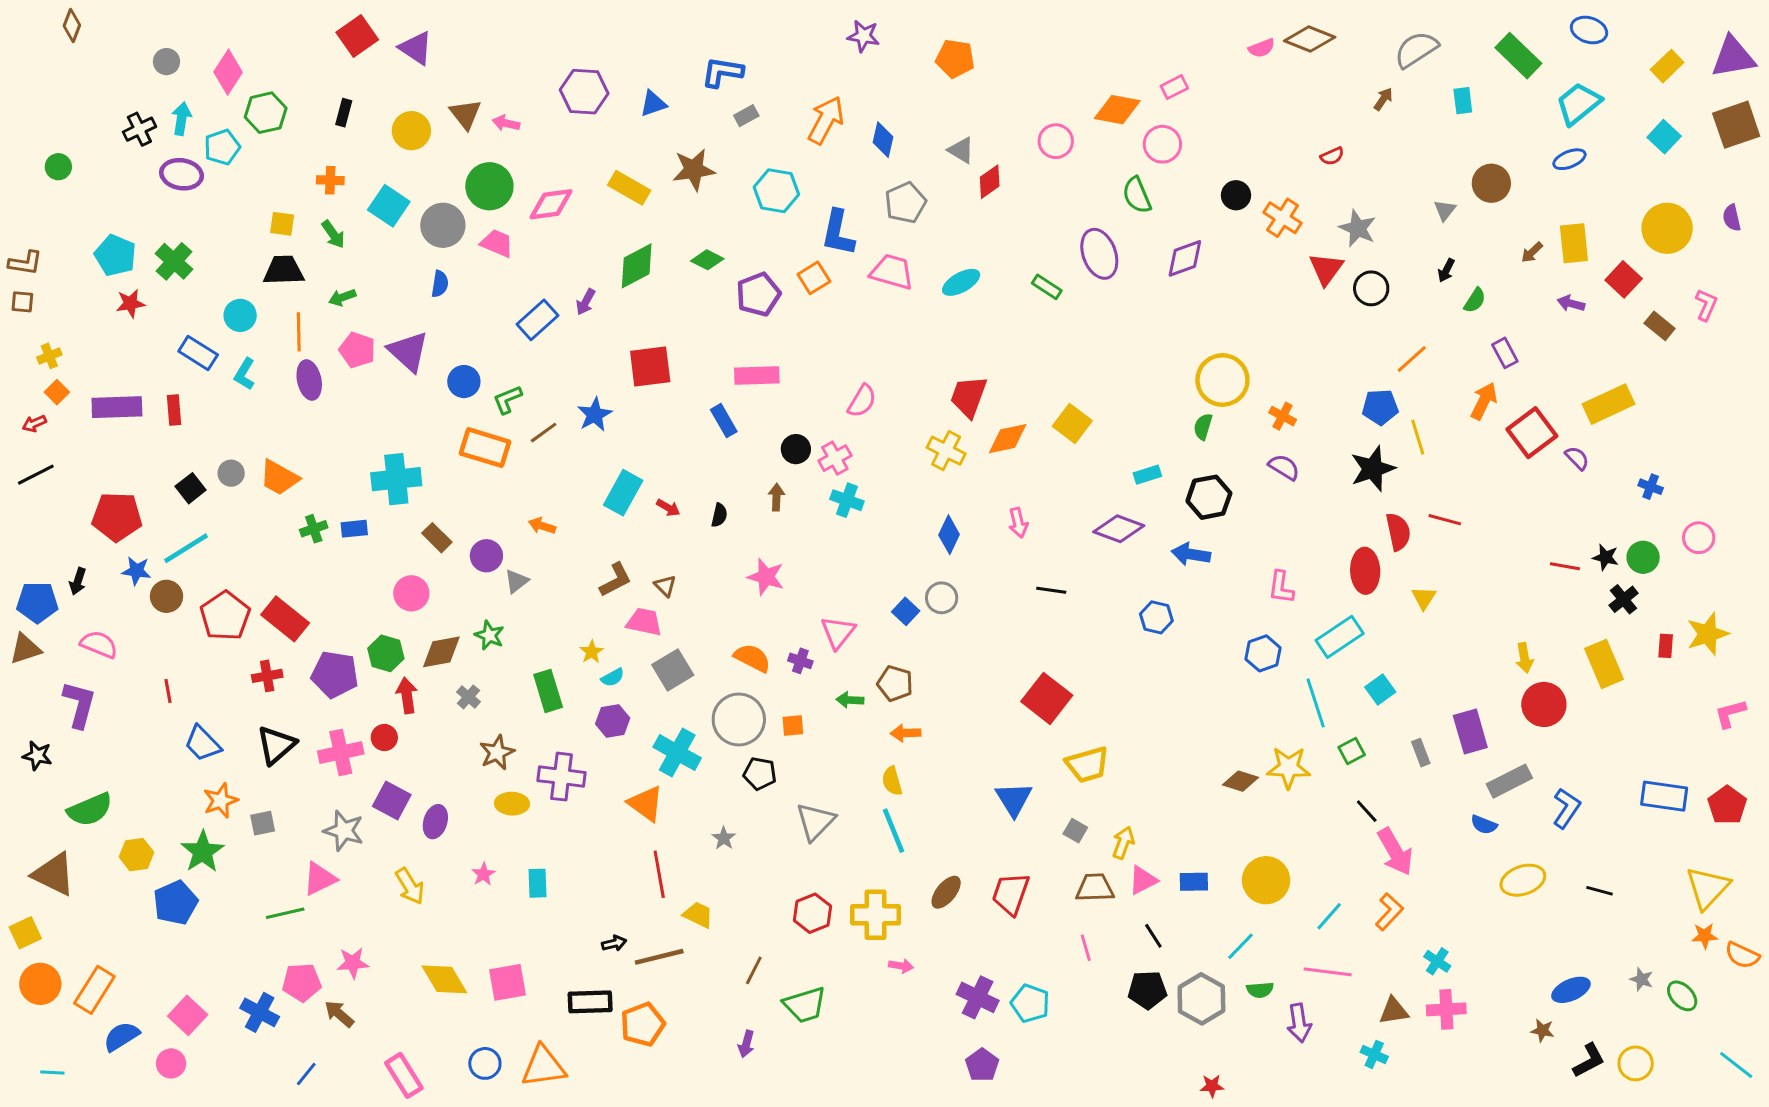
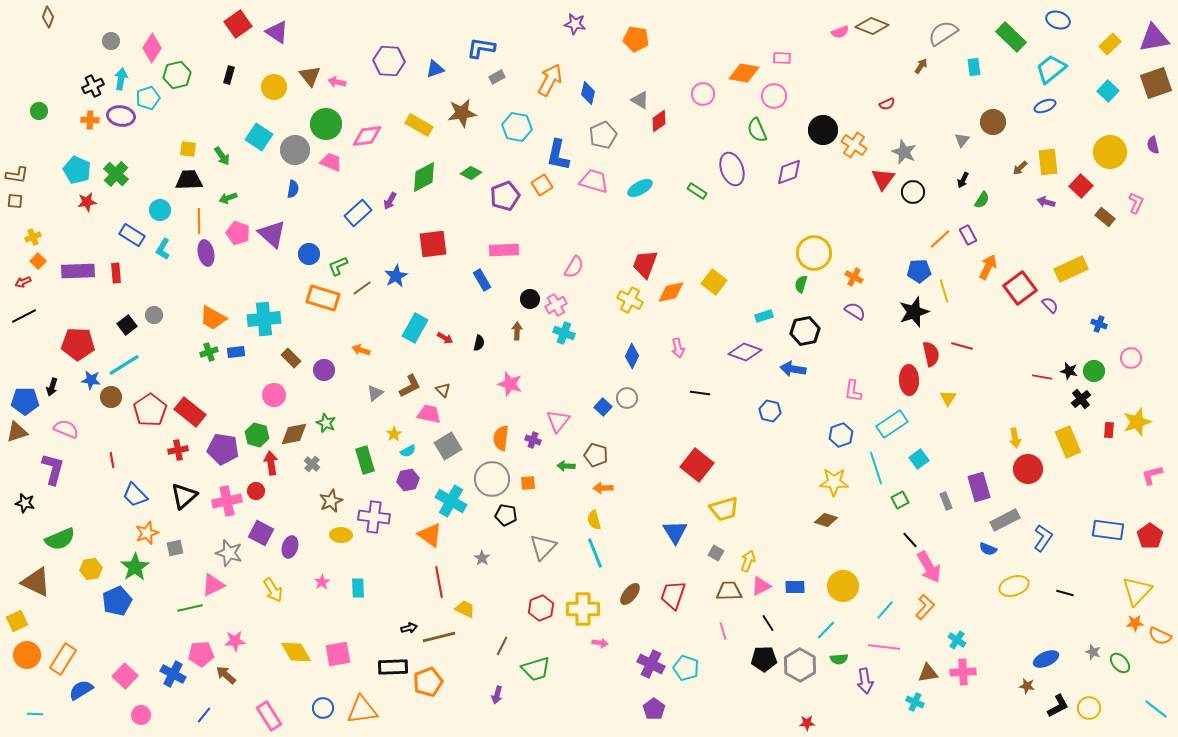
pink rectangle: (1174, 87) -> (782, 58), turned 30
orange cross: (330, 180) -> (90, 120), moved
black circle: (1236, 195) -> (823, 130), size x1.5
purple rectangle: (1505, 353) -> (968, 235), moved
orange trapezoid: (279, 478) -> (213, 318), moved
gray triangle: (516, 581) -> (375, 393), moved
orange semicircle: (752, 658) -> (501, 438), turned -110
yellow star: (1289, 768) -> (834, 482), moved
pink circle: (171, 1063) -> (141, 715), moved

